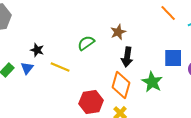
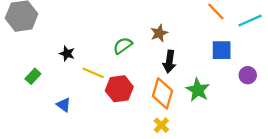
blue square: (173, 58) -> (222, 50), moved
blue triangle: (27, 68) -> (64, 105), moved, turned -32
red hexagon: (91, 102) -> (119, 89), moved

